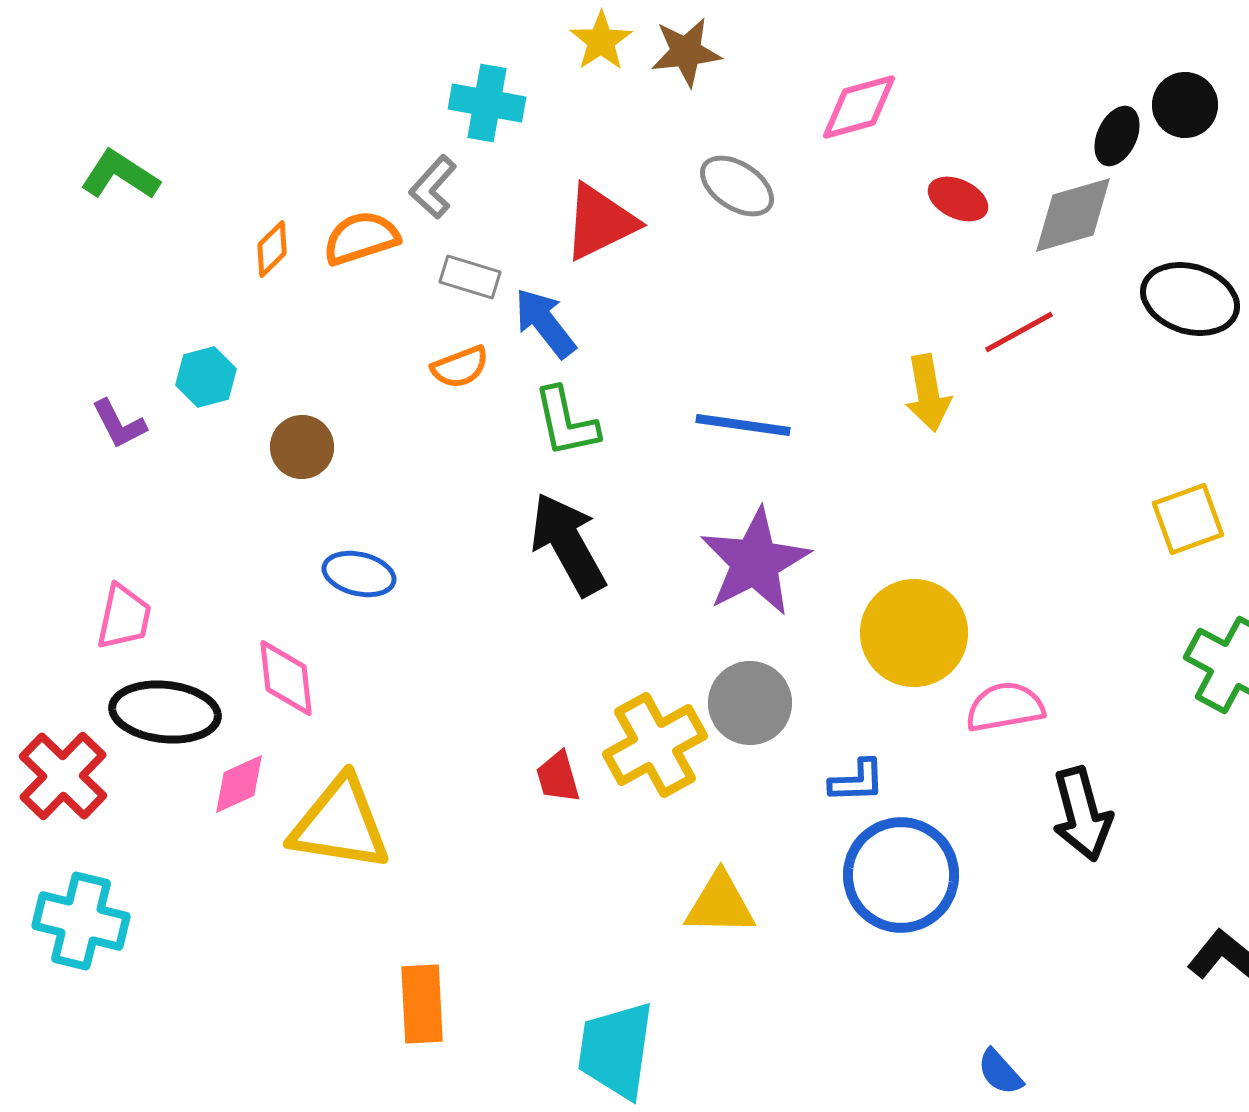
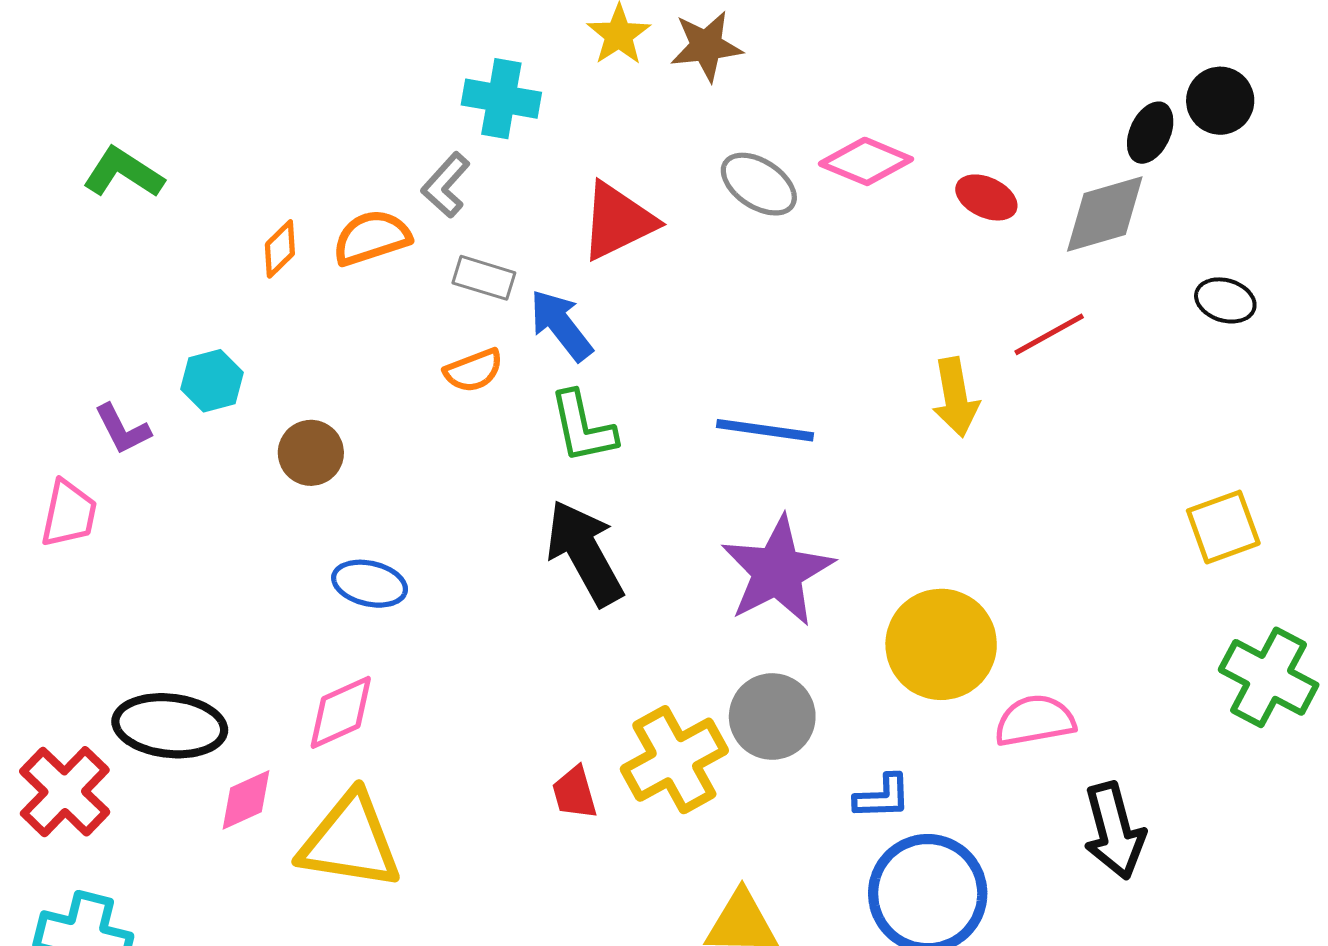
pink diamond: (859, 107) -> (866, 161), moved, turned 38
black ellipse: (1190, 299) -> (1225, 300), size x0.6
pink trapezoid: (124, 617) -> (69, 514), moved
pink diamond: (286, 678) -> (341, 712), moved, turned 72

